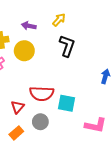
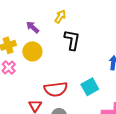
purple arrow: (29, 26) -> (33, 27), turned 40
cyan square: (67, 103) -> (90, 87), moved, turned -30

